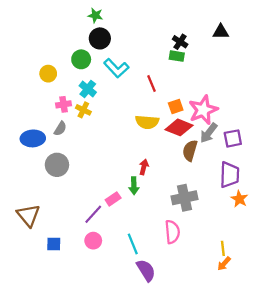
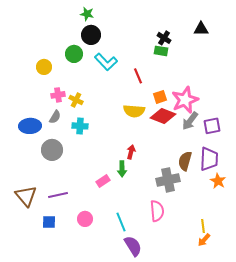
cyan cross: (88, 89) -> (80, 126), moved, turned -35
brown semicircle: (190, 151) -> (185, 161), moved
purple line: (93, 214) -> (58, 195), moved, turned 36

